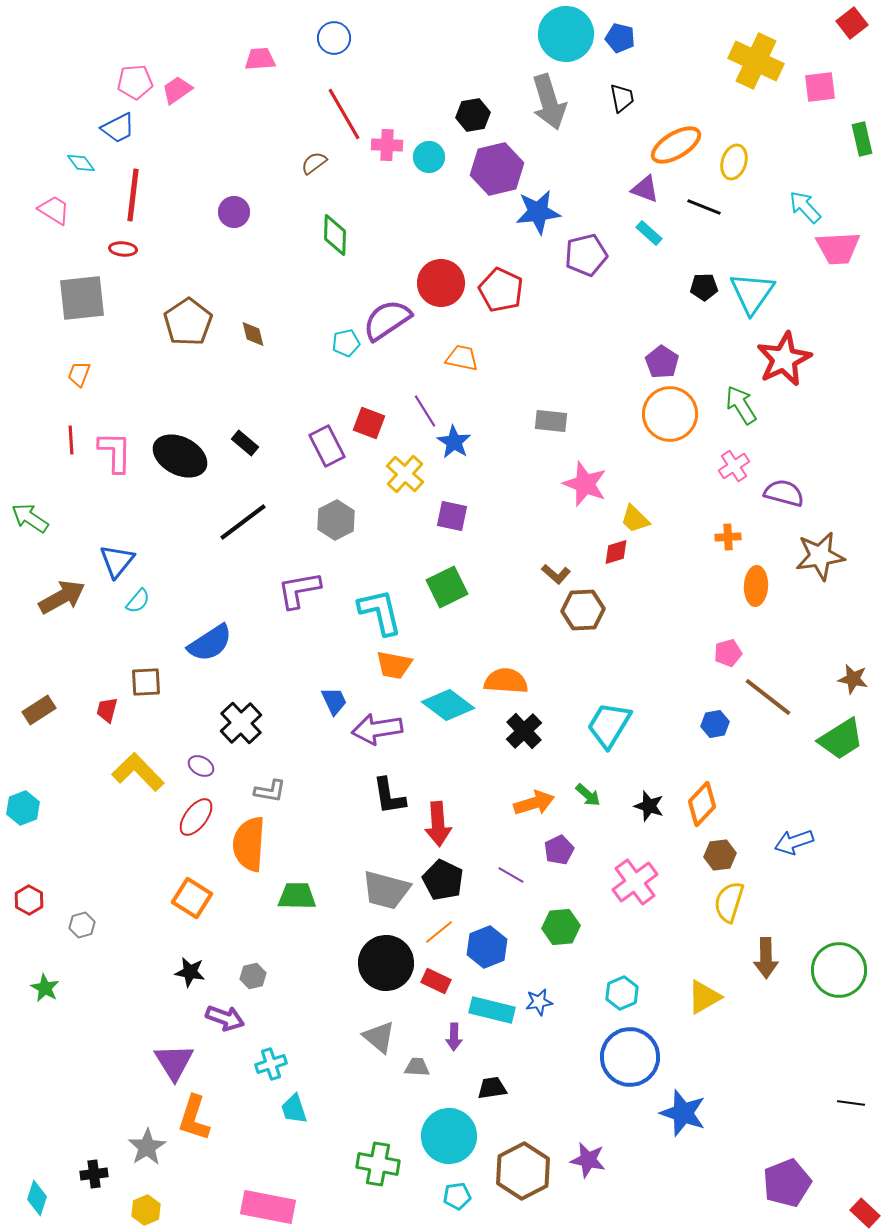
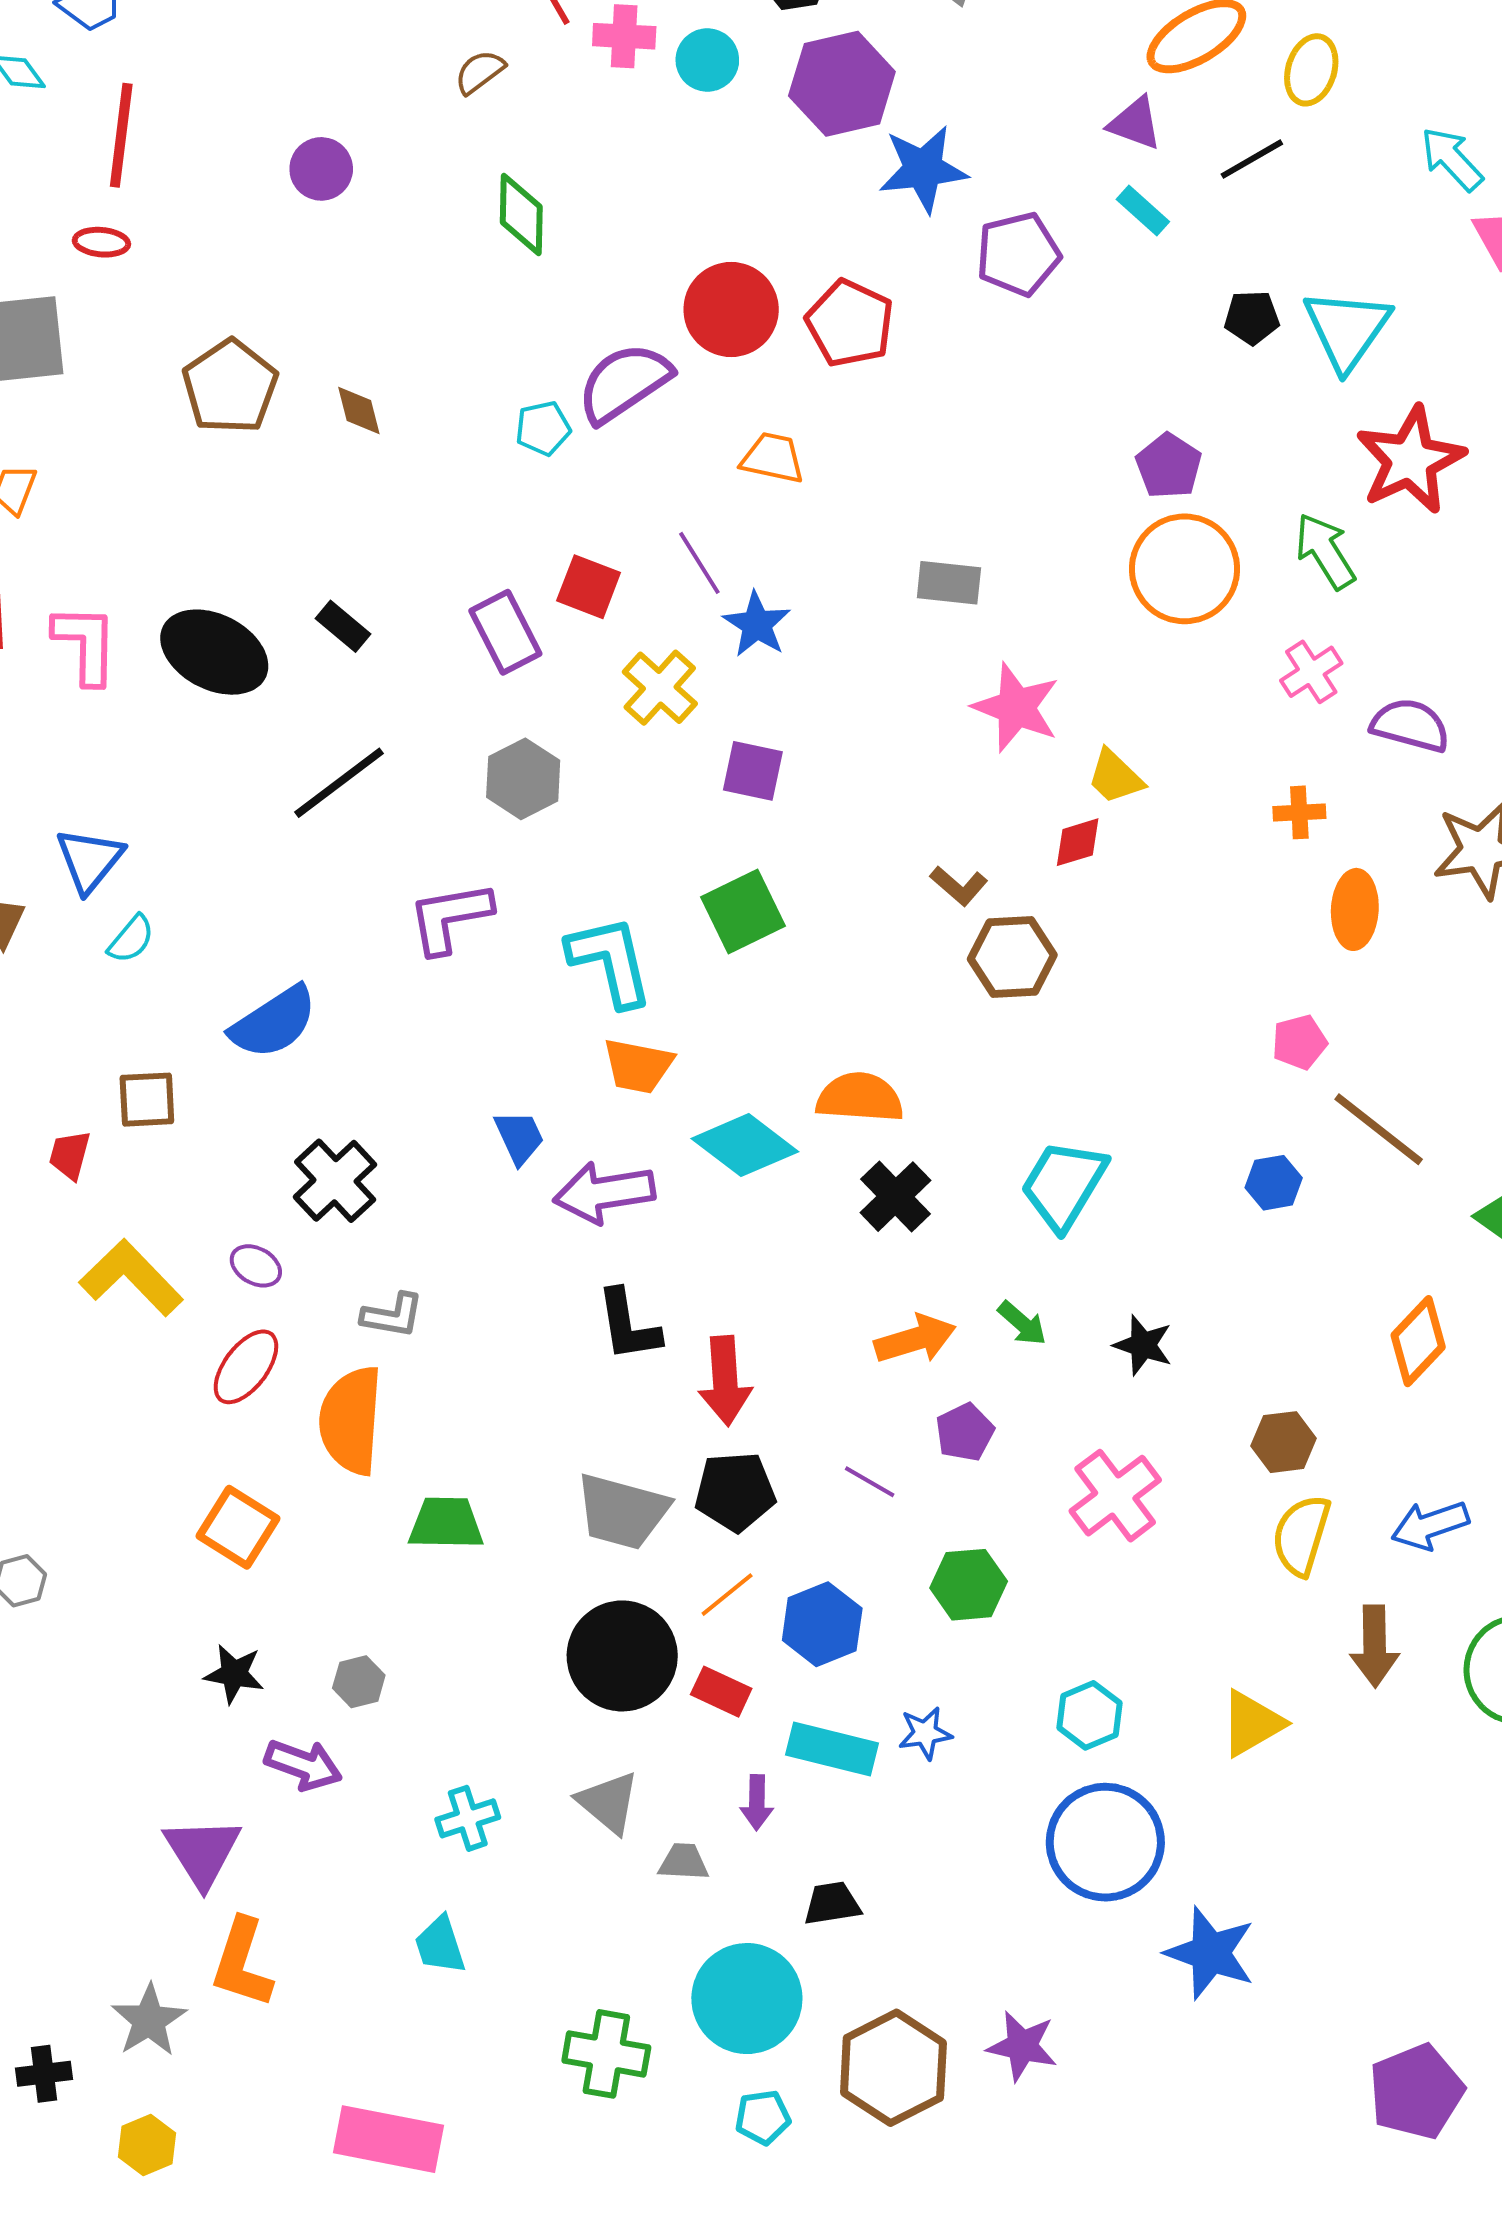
black line: (704, 207) -> (1252, 159), turned -52
orange diamond: (702, 804) -> (1418, 1341), moved
blue arrow: (794, 842) -> (1430, 1525), moved
black pentagon: (443, 880) -> (735, 1492), turned -30
cyan cross: (271, 1064) -> (468, 1818), moved

